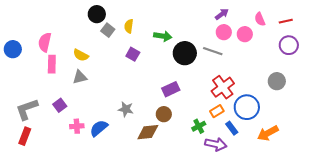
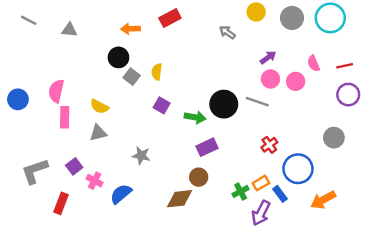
green arrow: (163, 36) -> (195, 117), moved
red cross: (223, 87) -> (269, 145), size x0.6
gray star: (126, 109) -> (141, 156), moved
orange rectangle: (217, 111) -> (261, 183), moved
pink cross: (77, 126) -> (95, 181), moved, turned 32
red rectangle: (25, 136) -> (61, 203), moved
purple arrow: (216, 144) -> (261, 213), turned 105

